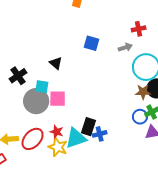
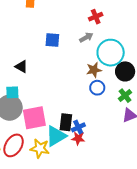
brown star: (143, 92) -> (94, 70), moved
pink square: (58, 99) -> (34, 118), moved, size x1.4
blue circle: (140, 117) -> (97, 88), moved
red star: (57, 132) -> (78, 138), moved

